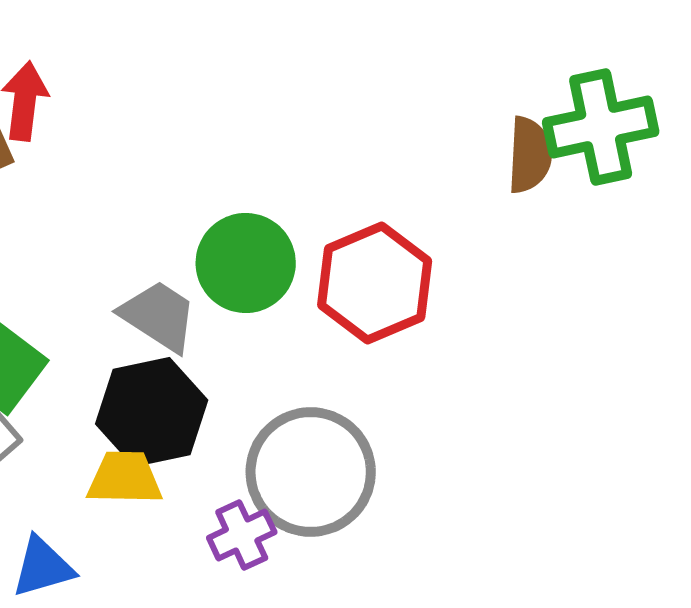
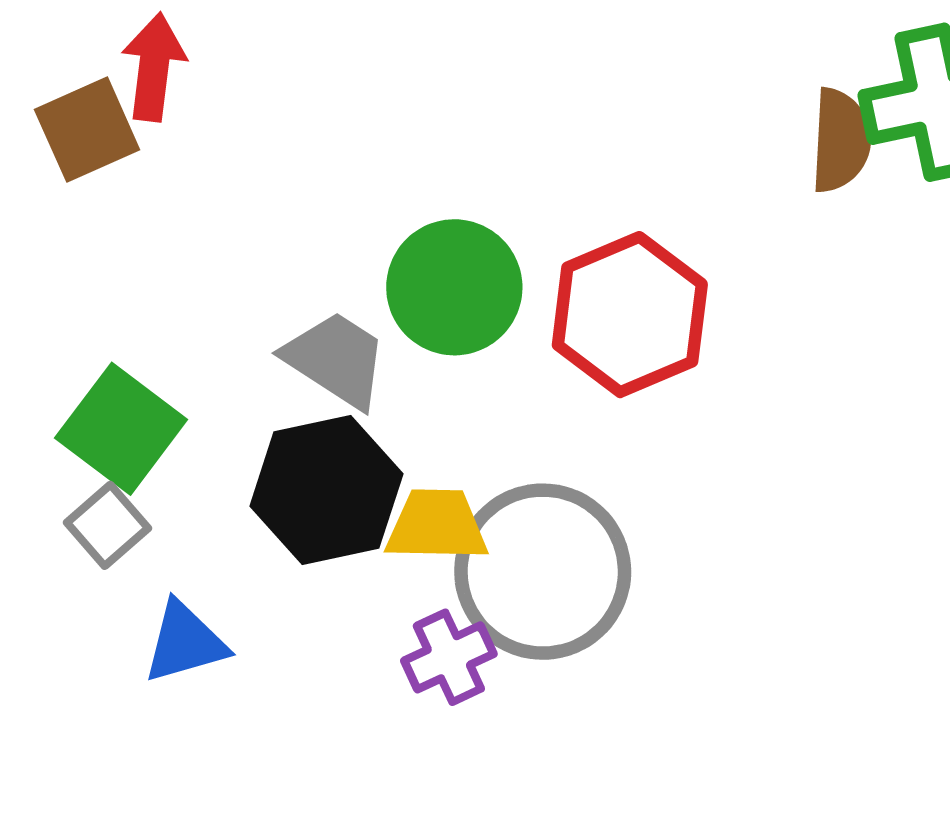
yellow trapezoid: (125, 478) -> (437, 525), moved
blue triangle: (43, 567) -> (185, 642), moved

